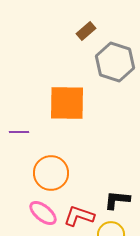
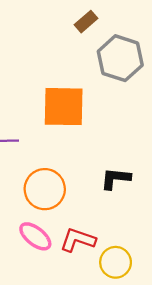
black L-shape: (117, 200) -> (116, 179), moved

